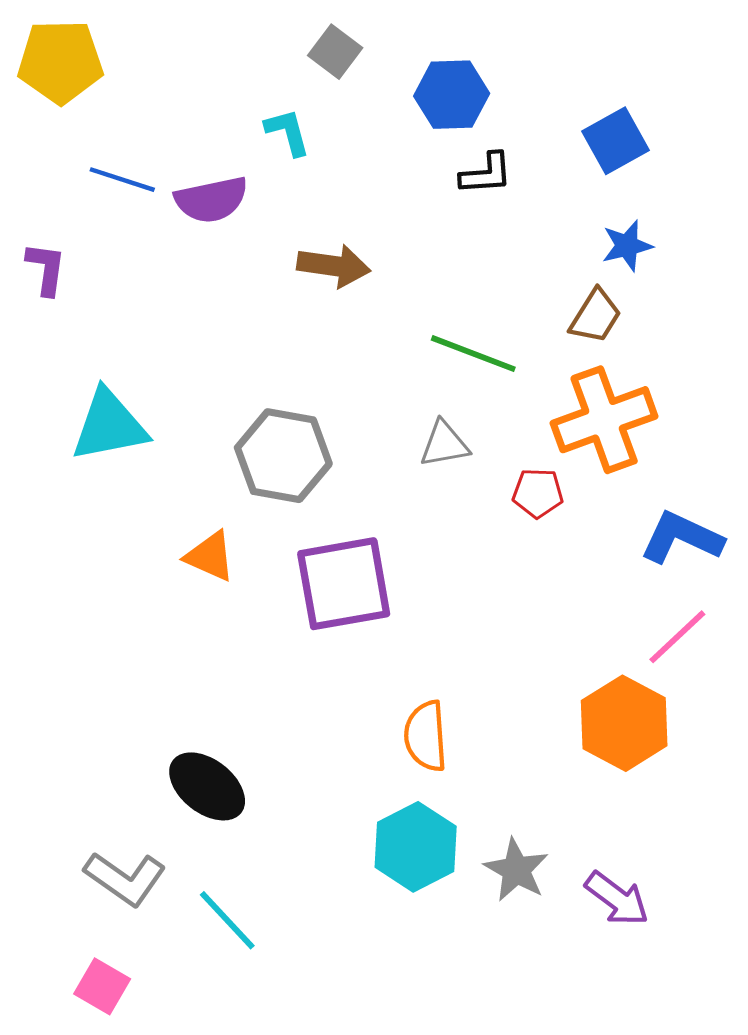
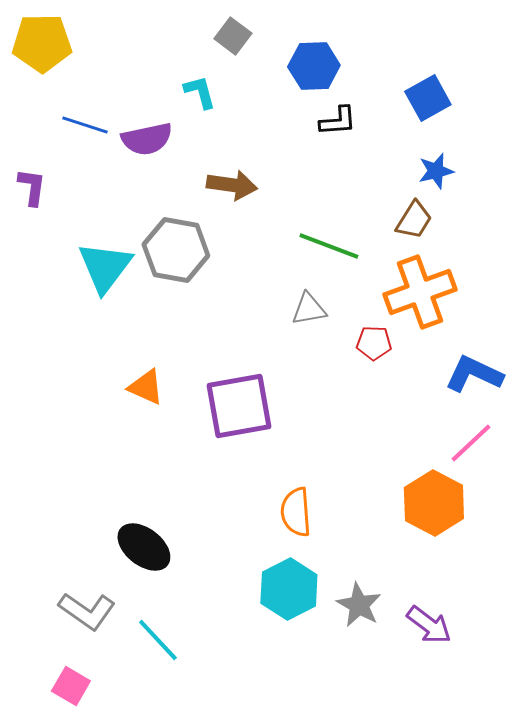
cyan triangle: (109, 425) -> (105, 267), moved, turned -42
gray hexagon: (283, 456) -> (176, 250), moved

